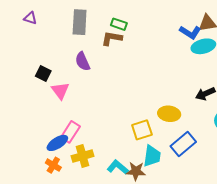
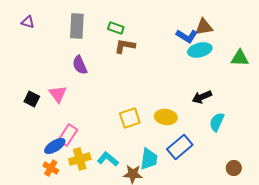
brown L-shape: (112, 38) -> (125, 46), moved
black square: (43, 73) -> (32, 99), moved
yellow square: (142, 130) -> (130, 118), moved
cyan L-shape: (118, 167) -> (108, 159), moved

